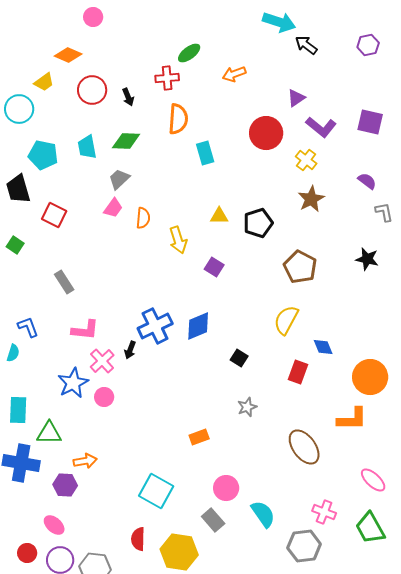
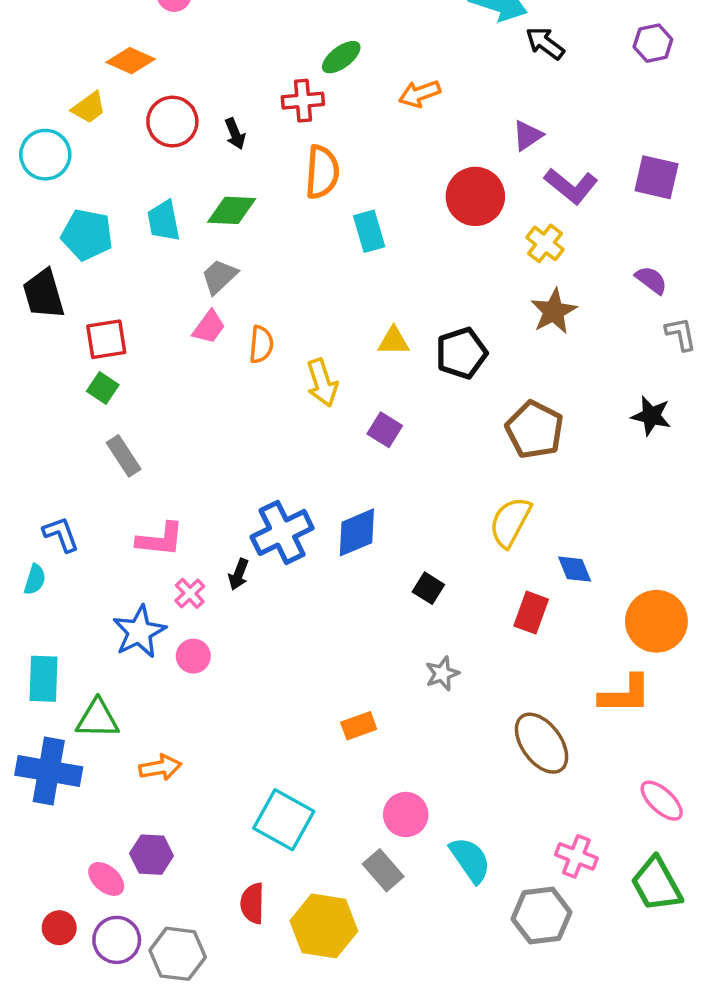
red square: (54, 215) -> (106, 339), turned -35
green square: (15, 245) -> (103, 388), moved
pink cross: (102, 361) -> (190, 593), size x0.7
purple hexagon: (65, 485) -> (151, 855), moved

